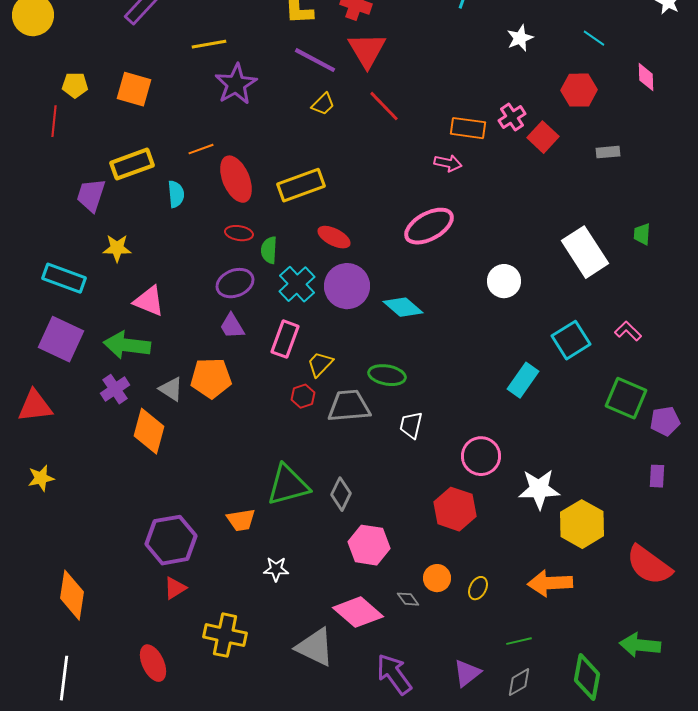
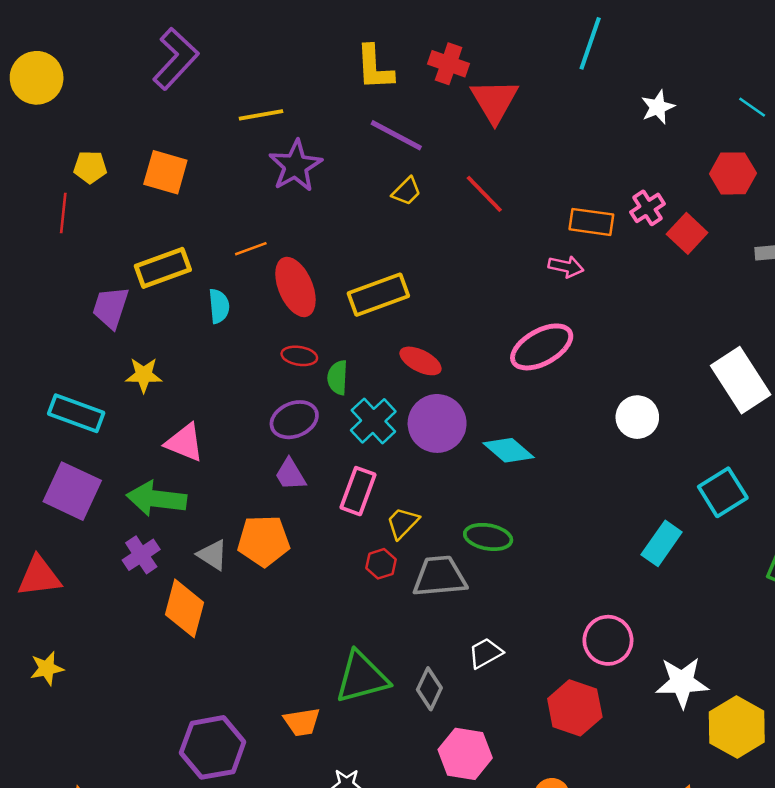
red triangle: (367, 50) -> (494, 101), moved
white trapezoid: (411, 425) -> (486, 653), moved, turned 48

